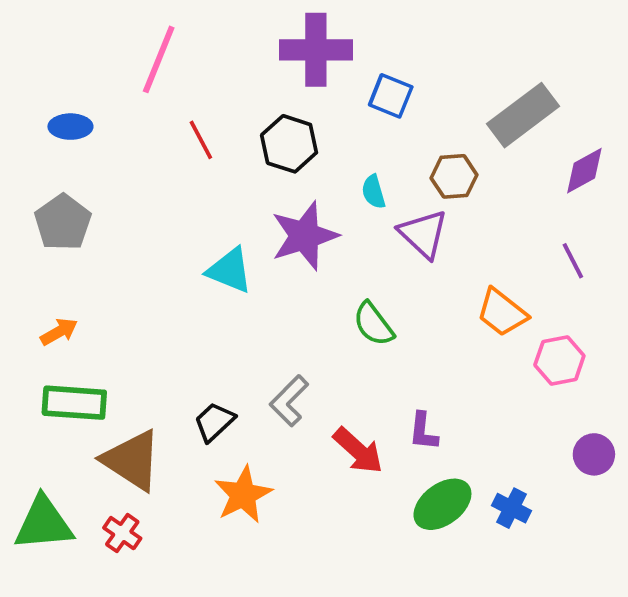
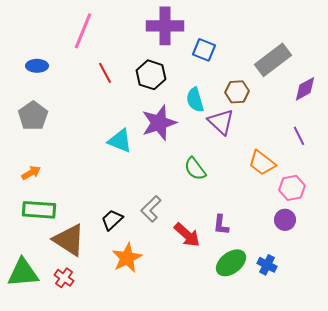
cyan semicircle: (373, 192) -> (195, 100), size x1.4
purple circle: (594, 454) -> (285, 220), moved

